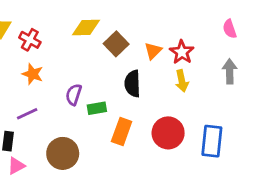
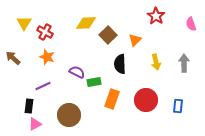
red star: (182, 52) -> (156, 16), moved
gray arrow: (230, 71) -> (184, 63), moved
purple semicircle: (74, 95) -> (77, 72), turned 98
blue rectangle: (212, 141) -> (178, 106), size x0.6

